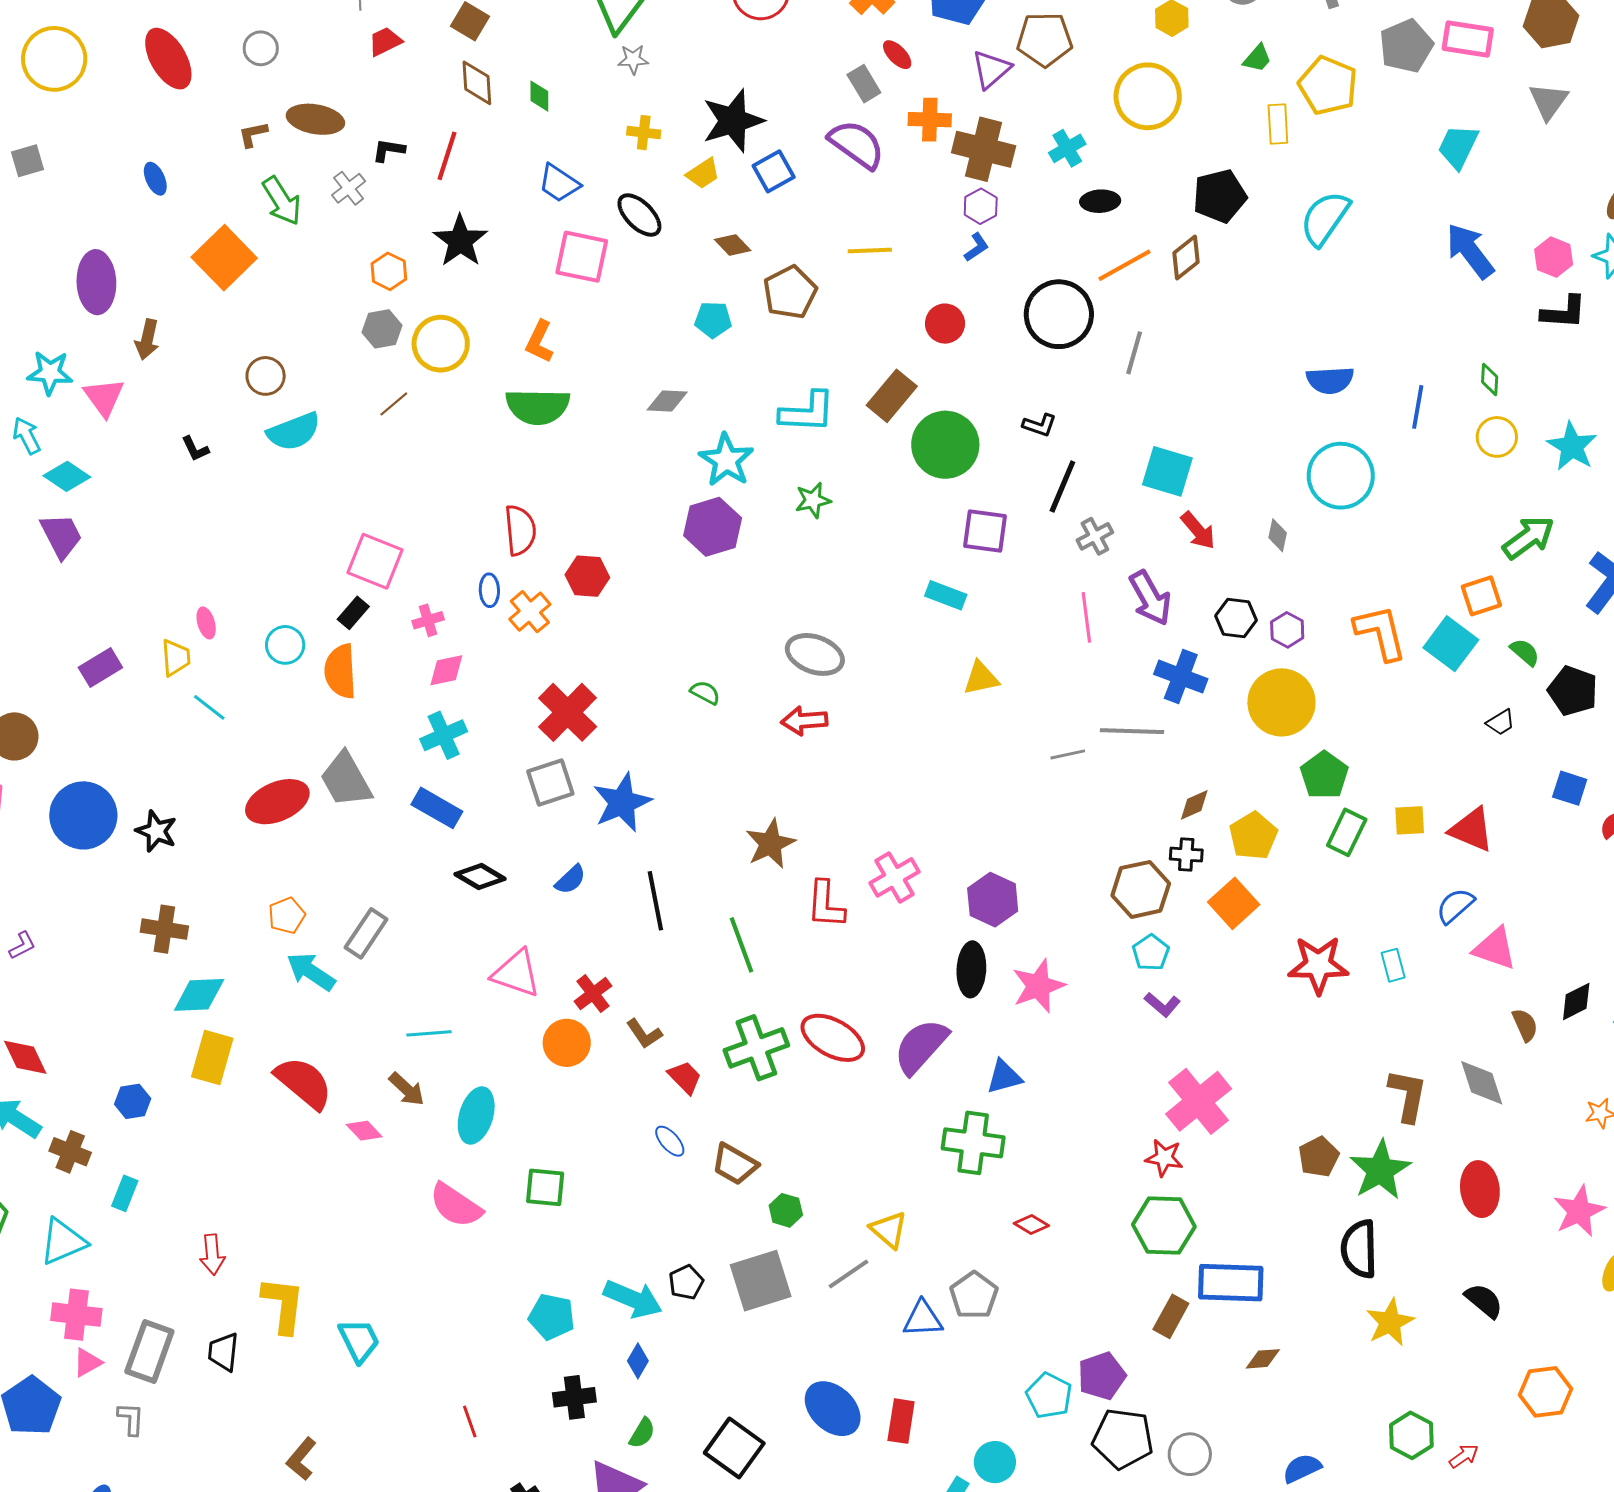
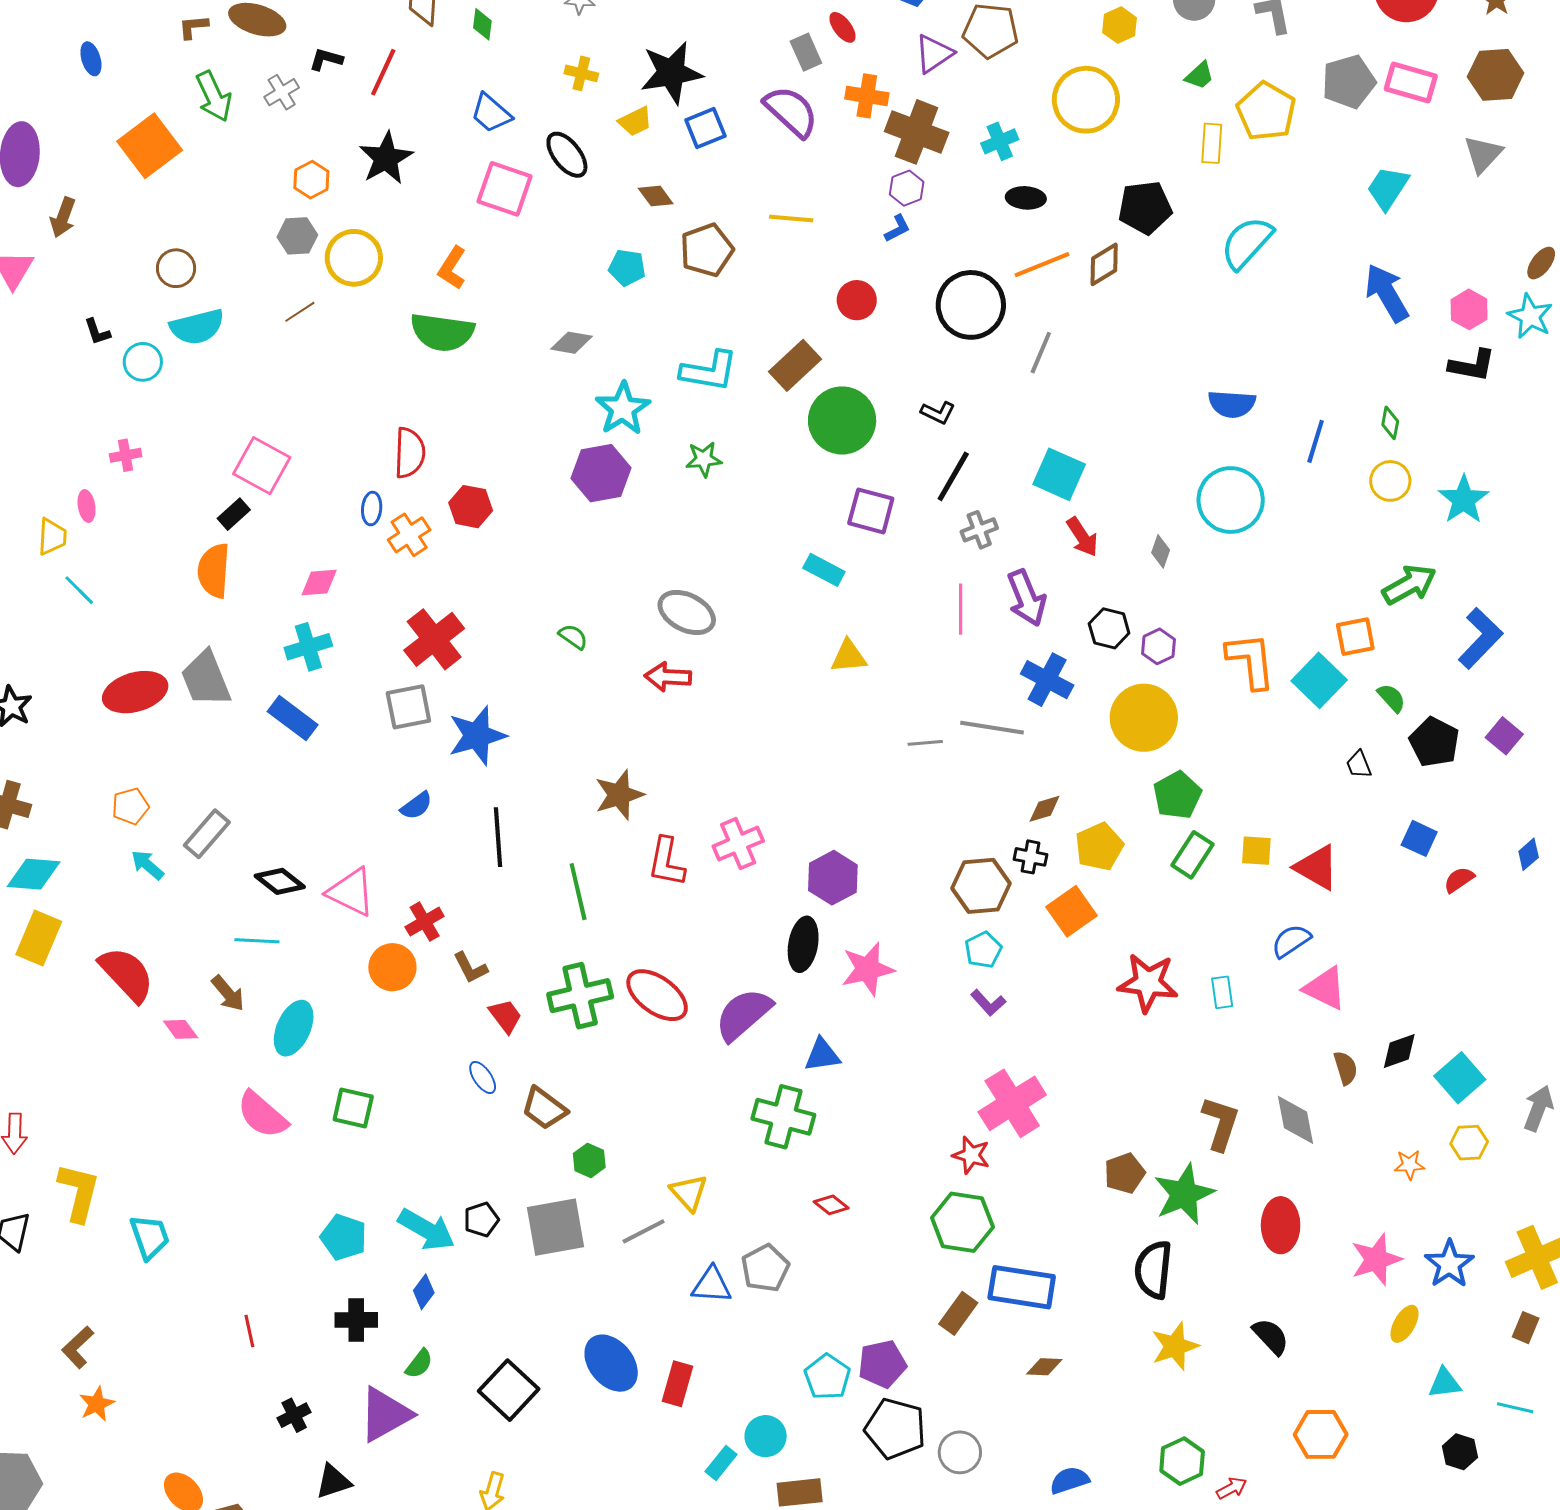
pink cross: (428, 620) -> (126, 455), moved
cyan circle: (285, 645) -> (143, 362), moved
black trapezoid: (1501, 722) -> (1359, 765), turned 92
black diamond: (480, 876) -> (280, 881), moved
cyan arrow: (311, 972) -> (147, 865), size x0.7

